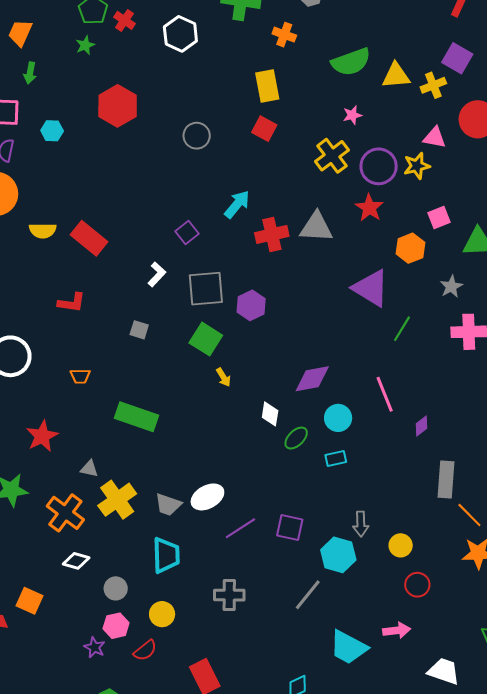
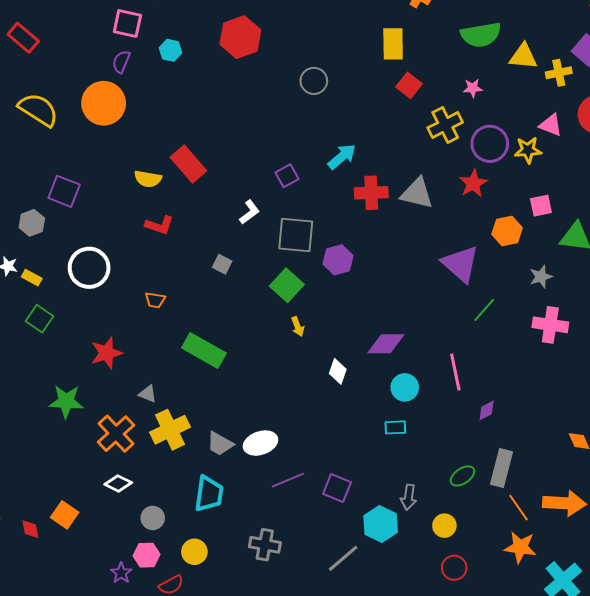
red square: (264, 129) -> (409, 85), moved
yellow semicircle: (43, 231) -> (148, 179), moved
green ellipse: (296, 438) -> (462, 476), moved

